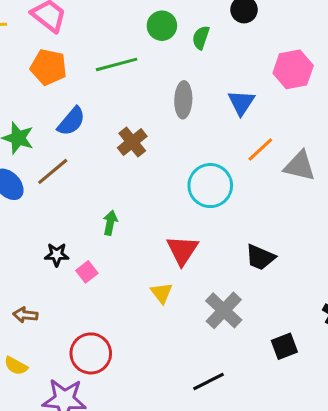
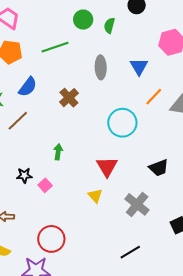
black trapezoid: (260, 257) -> (159, 168), turned -40

